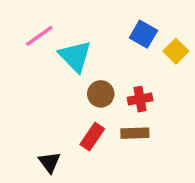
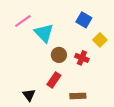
yellow square: (176, 51) -> (100, 40), moved
red cross: (140, 99) -> (82, 58), turned 32
brown rectangle: (135, 133) -> (78, 96), moved

